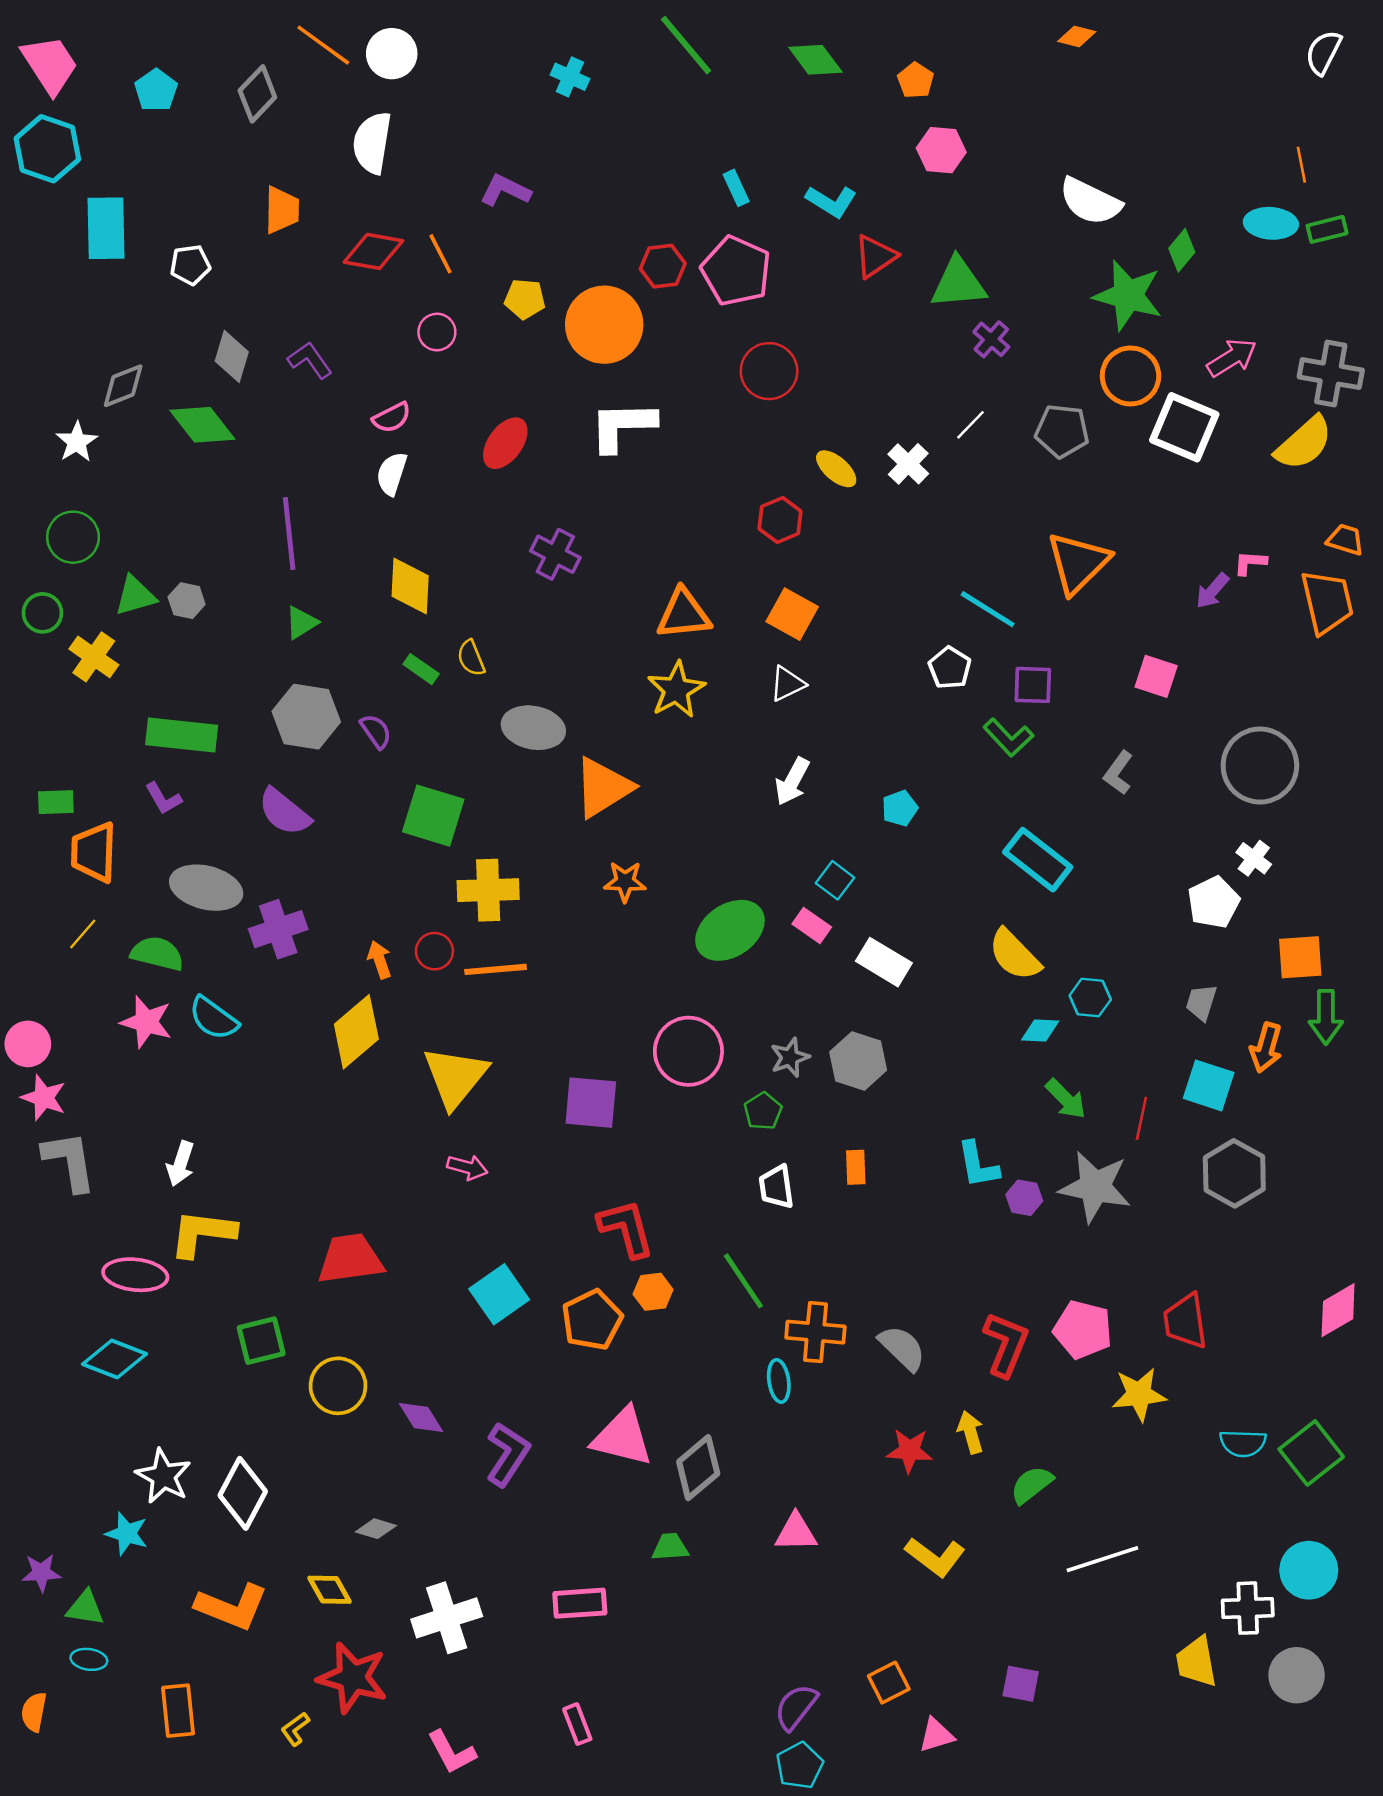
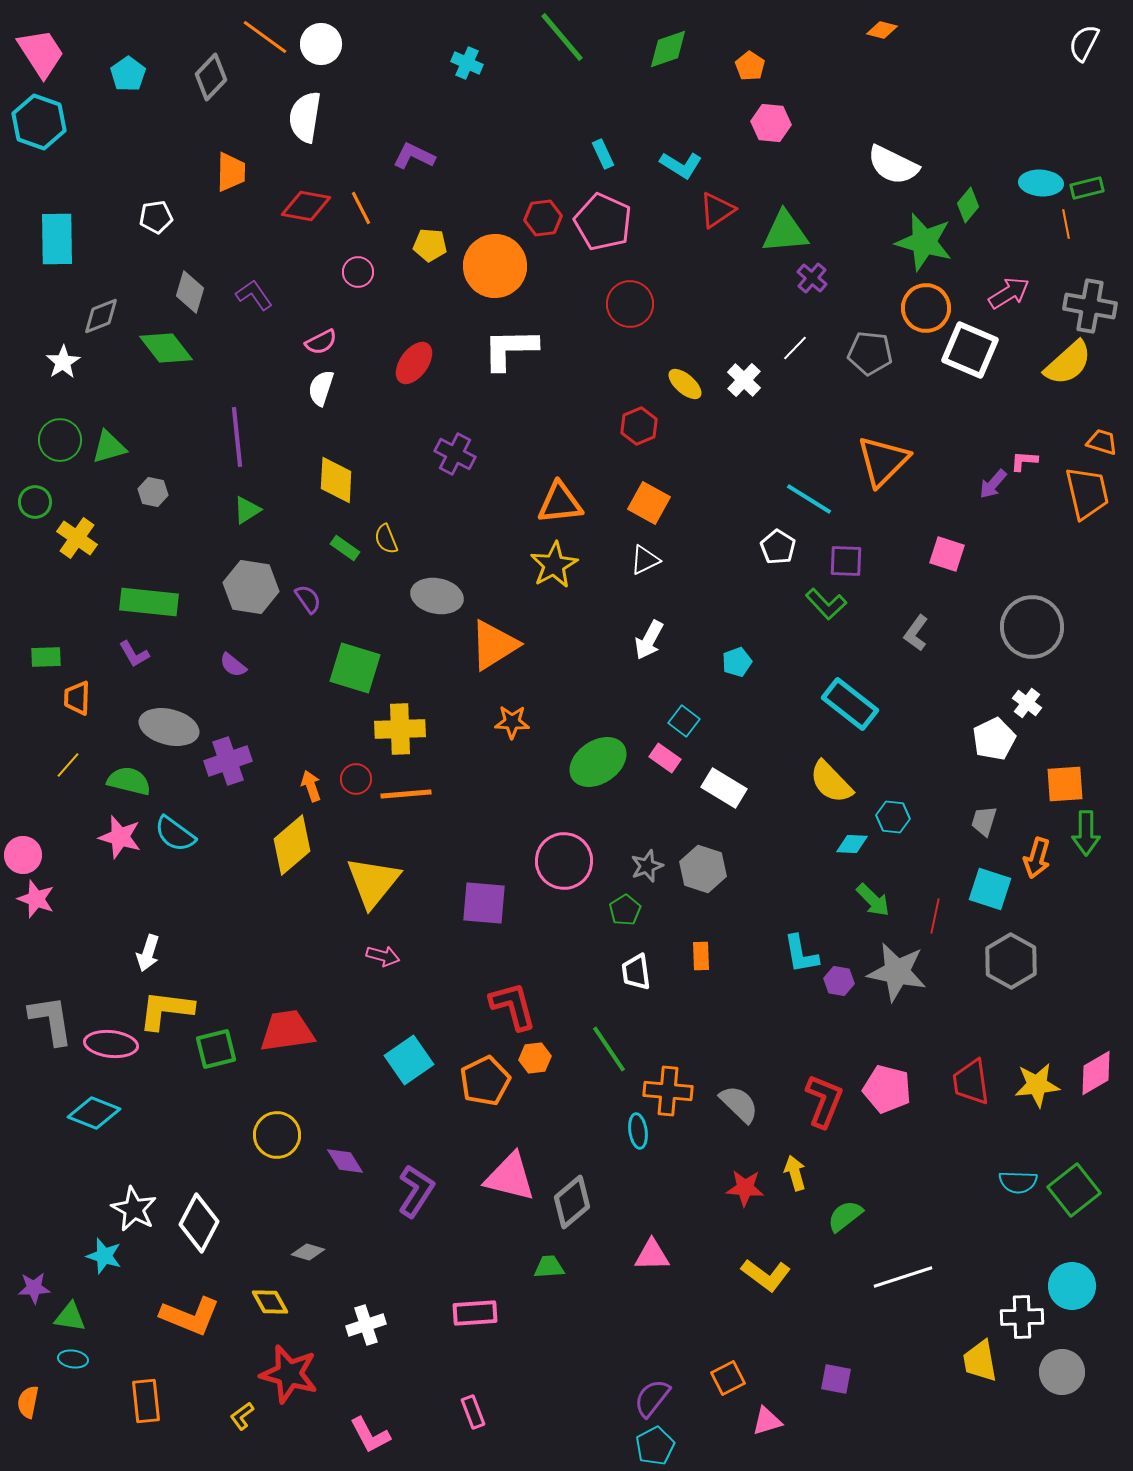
green diamond: (815, 60) -> (668, 49), turned -72
orange line: (1301, 165) -> (1066, 224), moved
cyan rectangle: (106, 228) -> (57, 239), moved
green triangle: (135, 596) -> (109, 447), moved
purple semicircle: (284, 812) -> (233, 665), size x0.6
orange trapezoid: (94, 852) -> (77, 698), size x0.7
gray L-shape: (69, 1161) -> (51, 1020), moved
green square: (261, 1341) -> (216, 1049), moved
yellow star: (1139, 1394) -> (1037, 1085), moved
white cross: (447, 1618) -> (366, 1325), size x0.7

